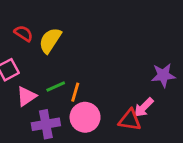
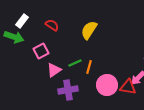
yellow semicircle: (50, 40) -> (89, 30), moved
pink circle: (85, 117) -> (107, 85), moved

